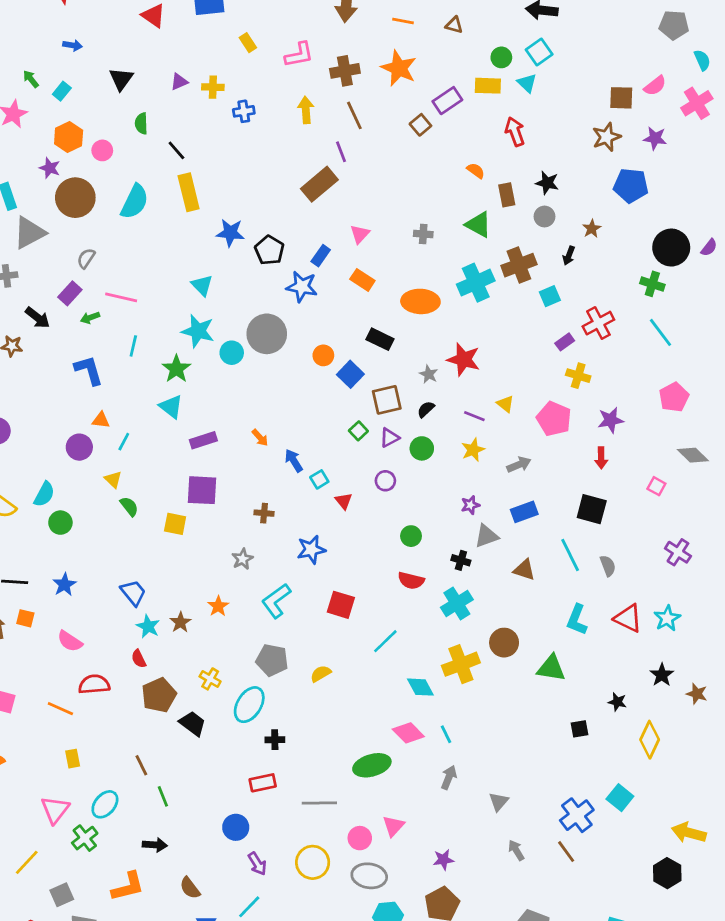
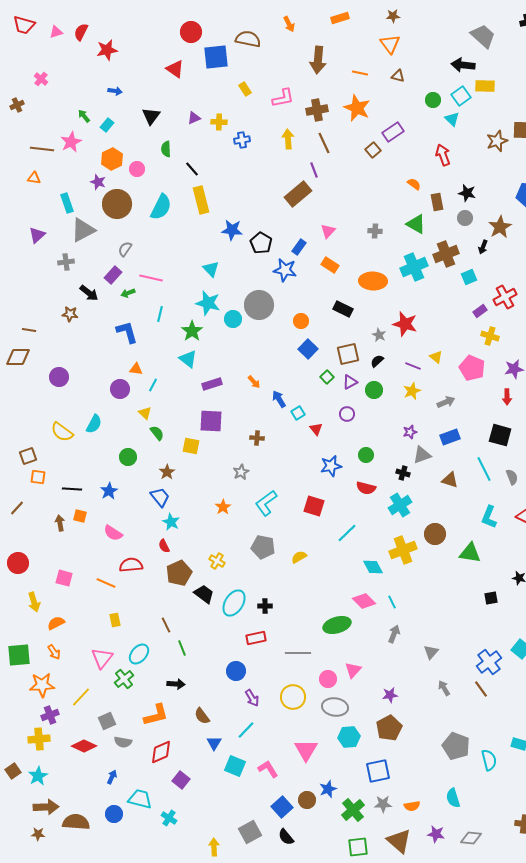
yellow rectangle: (488, 86) -> (485, 86), moved
brown star: (607, 137) -> (497, 141), moved
brown star: (592, 229) -> (500, 227), size x1.6
blue square: (350, 374) -> (308, 349), moved
green circle: (60, 523) -> (128, 457), moved
blue star: (311, 550) -> (331, 466), moved
brown star: (180, 622) -> (167, 472), moved
cyan ellipse: (249, 705) -> (234, 603), moved

